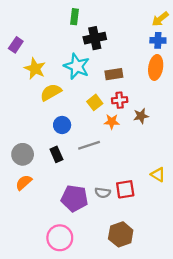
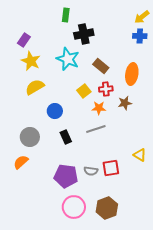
purple rectangle: (16, 45) -> (24, 40), moved
orange ellipse: (156, 67) -> (132, 74), moved
brown rectangle: (114, 74) -> (101, 66), turned 49
yellow semicircle: (51, 92) -> (35, 87), moved
gray line: (89, 145) -> (96, 129), moved
gray circle: (23, 154) -> (30, 137), moved
black rectangle: (56, 154) -> (66, 137), moved
pink circle: (60, 238) -> (74, 207), moved

